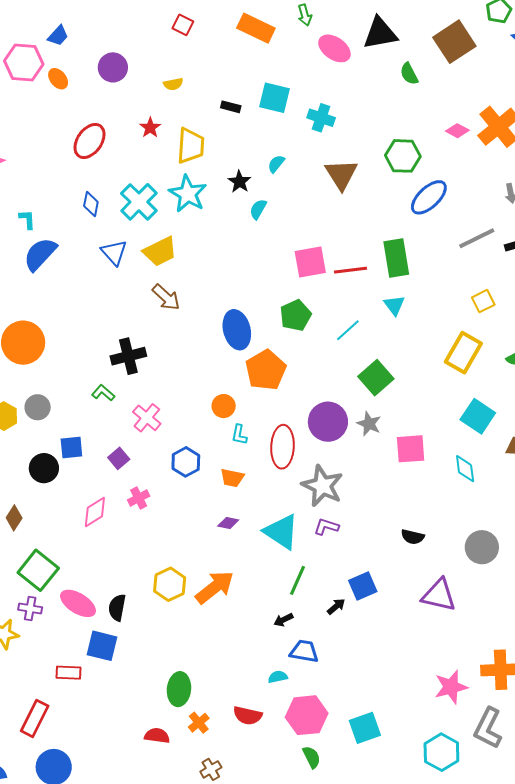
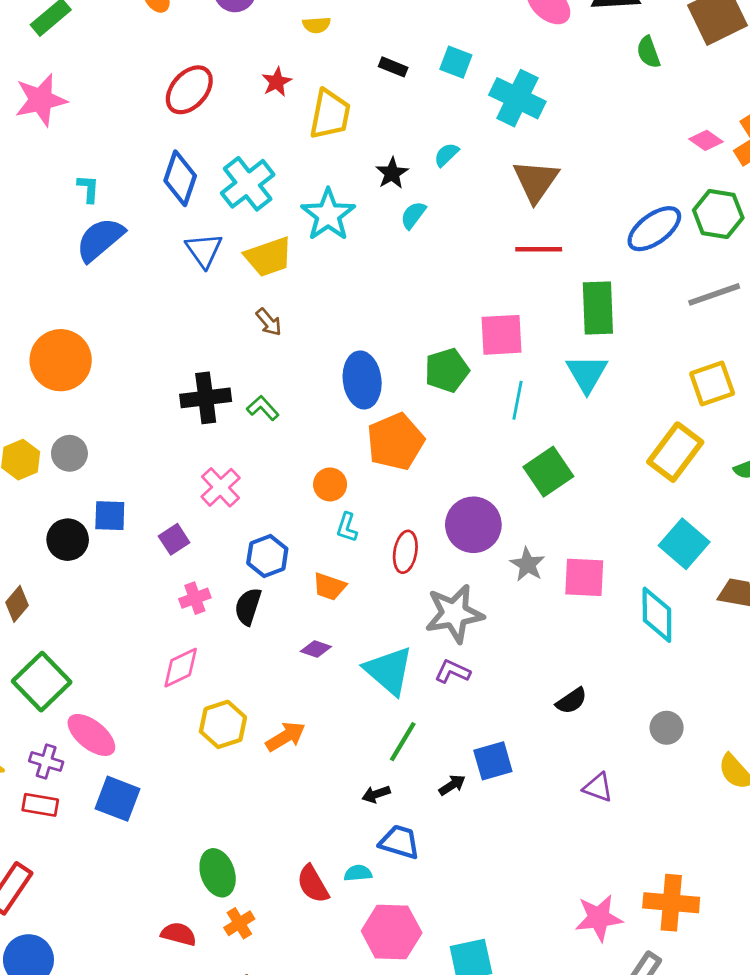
cyan square: (275, 98) -> (456, 62), size x0.7
cyan cross: (321, 118) -> (517, 98), size x1.4
green hexagon: (403, 156) -> (718, 214), moved
cyan star: (188, 194) -> (328, 215), moved
blue diamond: (91, 204) -> (180, 178), size x1.5
pink square: (310, 262) -> (502, 335), moved
red line: (351, 270) -> (539, 249), moved
brown arrow: (166, 297) -> (269, 322), size x0.7
yellow square: (483, 301) -> (712, 384), size x1.4
cyan triangle: (394, 305) -> (587, 373), size x1.4
cyan line: (348, 330) -> (517, 400), turned -44
green L-shape: (103, 393) -> (263, 408), moved
gray star: (369, 424) -> (527, 564), moved
red ellipse: (282, 447) -> (405, 552), size x0.7
cyan diamond: (465, 469) -> (657, 615), size x1.4
gray star: (322, 486) -> (454, 614), turned 30
pink diamond: (95, 512) -> (181, 668), moved
black semicircle: (413, 537) -> (571, 701), turned -55
gray circle: (482, 547) -> (667, 728), size x0.7
orange arrow: (215, 587) -> (286, 737), size x0.7
purple triangle: (439, 595) -> (598, 787), size x0.6
purple cross: (30, 608) -> (46, 761), moved
black semicircle: (117, 608) -> (248, 606), moved
red rectangle: (69, 673) -> (40, 805), moved
green ellipse: (179, 689) -> (218, 873), turned -32
red semicircle: (248, 716) -> (313, 884), moved, turned 40

